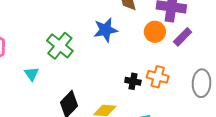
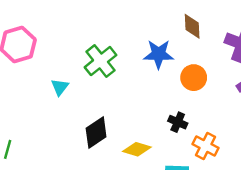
orange circle: (155, 32) -> (194, 78), moved
orange cross: (158, 77) -> (206, 146), moved

